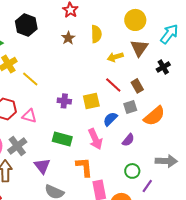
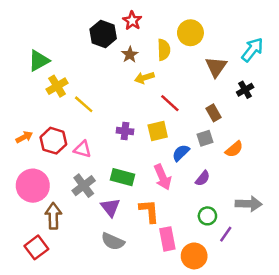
yellow circle: (135, 20) -> (190, 33), moved
black hexagon: (26, 25) -> (103, 34), moved
yellow arrow: (115, 57) -> (144, 78), moved
red line: (113, 85) -> (170, 103), moved
orange semicircle: (154, 116) -> (234, 149), size x0.7
gray cross: (17, 146) -> (84, 186), moved
purple triangle: (42, 166) -> (110, 207), moved

